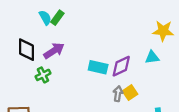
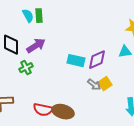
green rectangle: (57, 18) -> (39, 16), turned -40
gray arrow: (118, 94) -> (94, 85), turned 120

